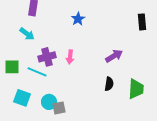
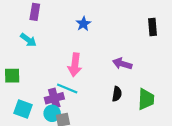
purple arrow: (114, 56) -> (122, 64), turned -132
purple cross: (47, 57) -> (54, 98), moved
pink arrow: (70, 57) -> (75, 65), size x1.5
cyan line: (37, 72) -> (67, 88), moved

